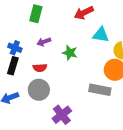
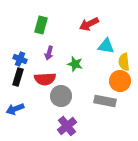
purple arrow: (44, 42) -> (49, 53), turned -56
red semicircle: (40, 68) -> (45, 79), size x1.5
gray circle: (39, 90) -> (61, 96), moved

